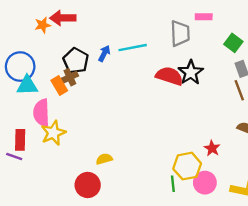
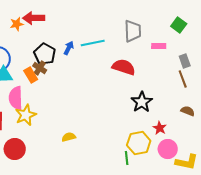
pink rectangle: (204, 17) -> (159, 46), moved
green square: (233, 43) -> (179, 25), moved
black star: (191, 72) -> (142, 102), moved
brown cross: (70, 77) -> (40, 68), turned -32
pink circle: (205, 183) -> (168, 149), moved
red circle: (88, 185) -> (15, 149), moved

